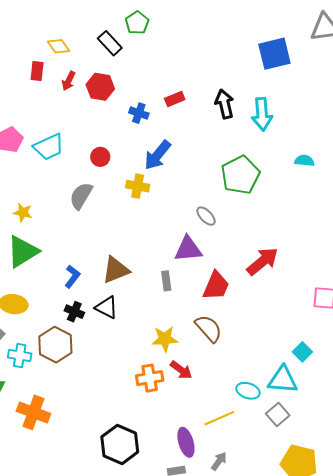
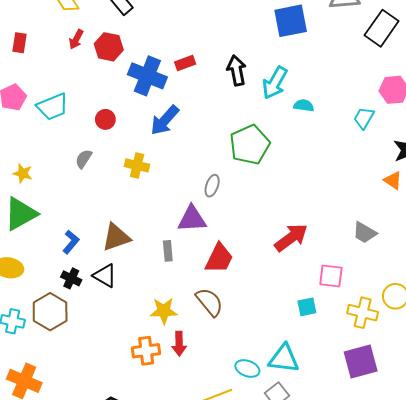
red rectangle: (37, 71) -> (20, 43), moved
blue cross: (139, 113) -> (147, 76), size x1.8
cyan arrow: (262, 114) -> (275, 83), turned 32
cyan semicircle: (304, 161) -> (304, 106), moved
yellow cross: (138, 186) -> (137, 165), moved
gray semicircle: (81, 196) -> (84, 159), size x0.7
gray ellipse: (206, 216) -> (212, 186), turned 60
red arrow: (263, 261) -> (291, 238), moved
cyan square: (302, 352) -> (307, 307), moved, turned 30
red arrow: (181, 370) -> (179, 344), turned 50

